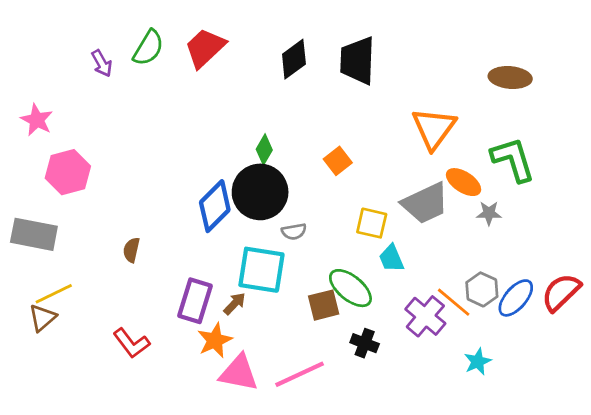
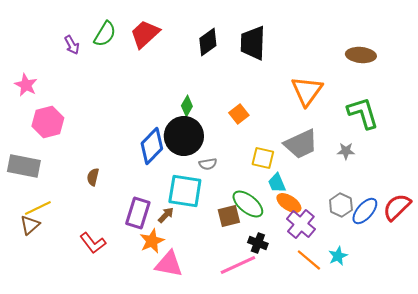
orange ellipse: (464, 182) -> (289, 203), moved
orange line: (454, 302) -> (309, 260), moved
pink line: (300, 374) -> (238, 265), moved

